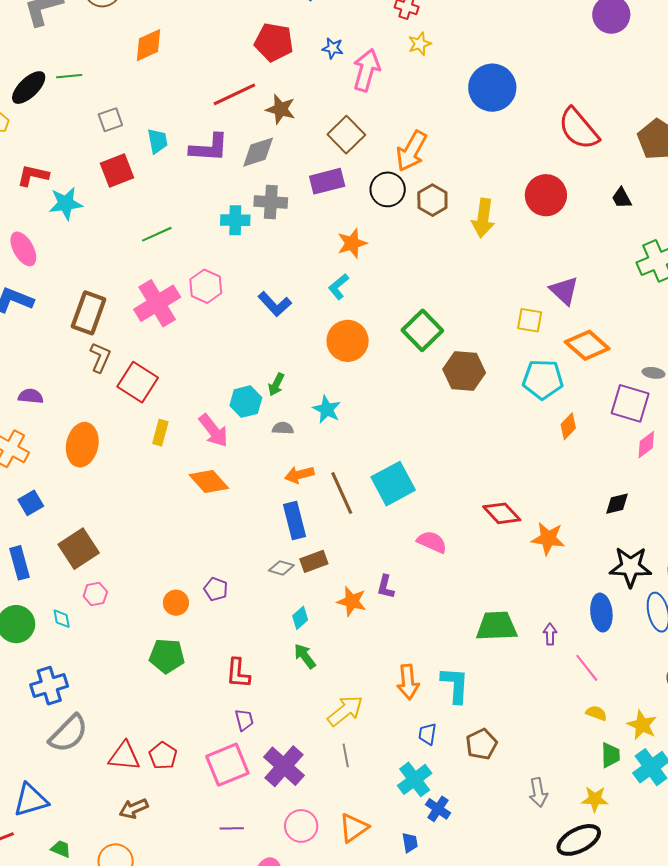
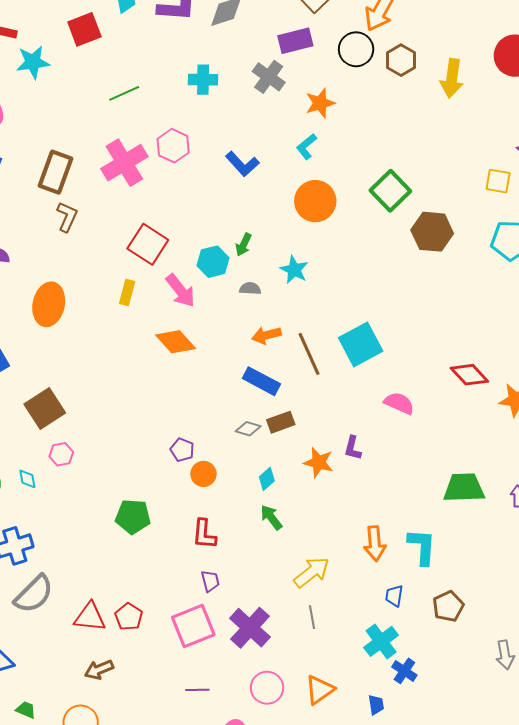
gray cross: (271, 202) -> (269, 77), moved, turned 32
red square: (138, 382) -> (148, 244), moved
blue rectangle: (295, 521) -> (261, 381), turned -48
orange circle: (176, 603) -> (203, 474), moved

